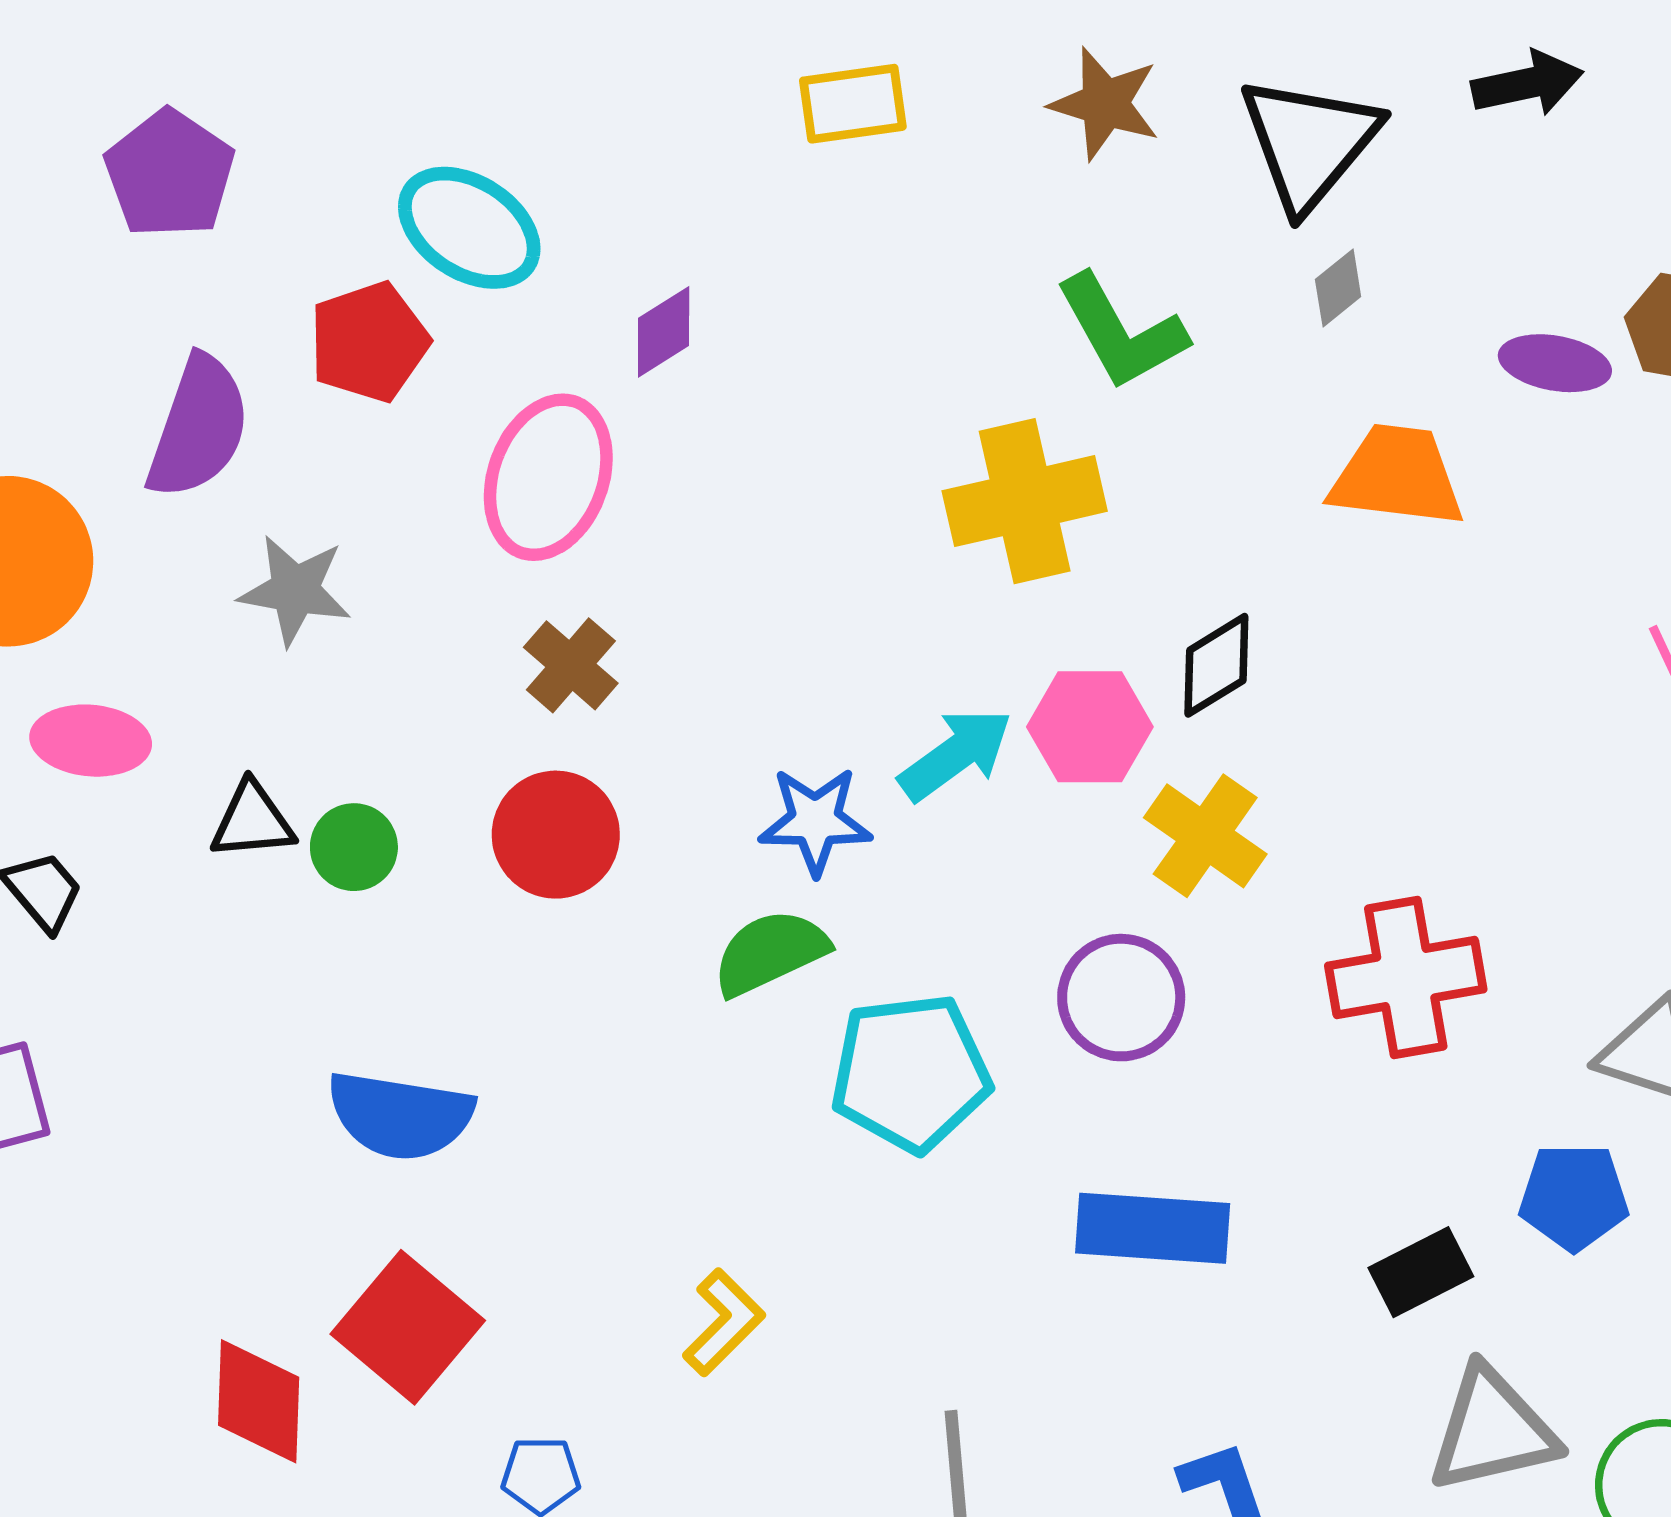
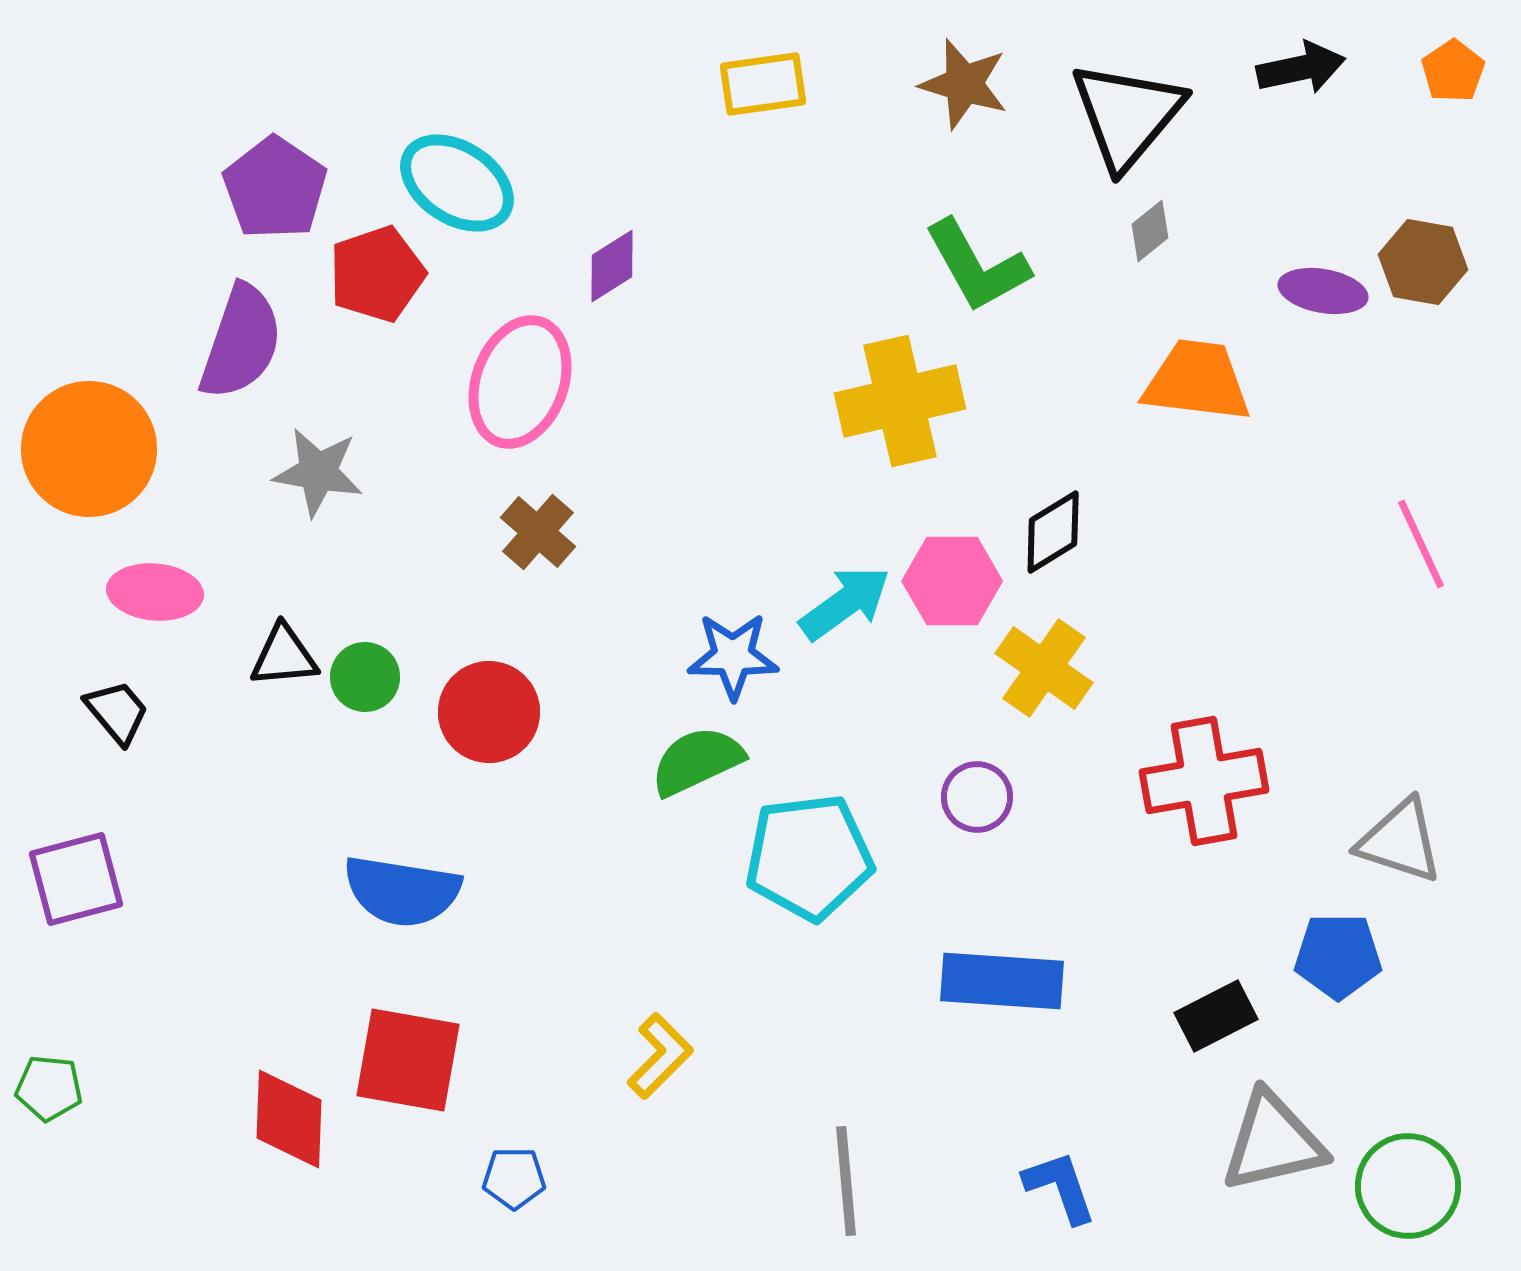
purple pentagon: (170, 174) -> (275, 188), moved
red circle: (556, 835) -> (489, 712), moved
purple circle: (1121, 998) -> (977, 797), size x0.7
red square: (408, 1327) -> (408, 1060), turned -30

